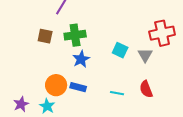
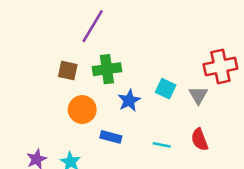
blue star: (81, 59) -> (129, 100), moved
orange circle: (56, 85) -> (82, 110), moved

